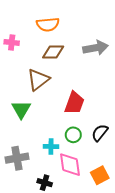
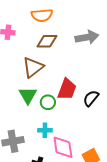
green triangle: (21, 109) -> (28, 95), moved
black semicircle: (100, 133) -> (91, 98), moved
green circle: (73, 135) -> (48, 102), moved

